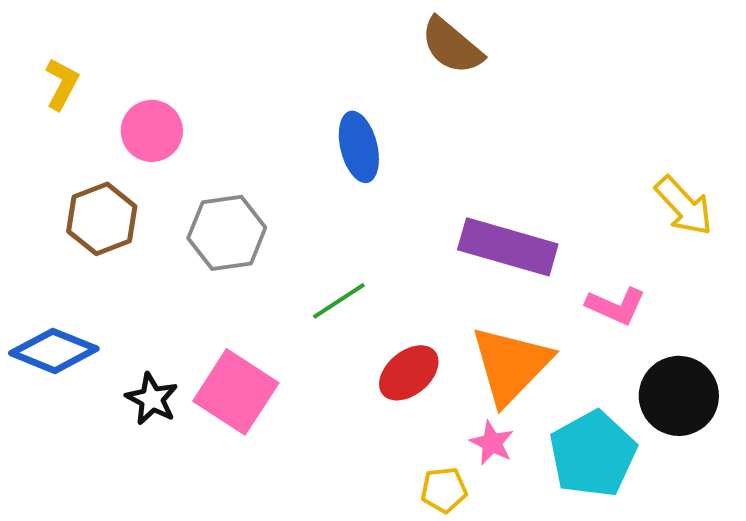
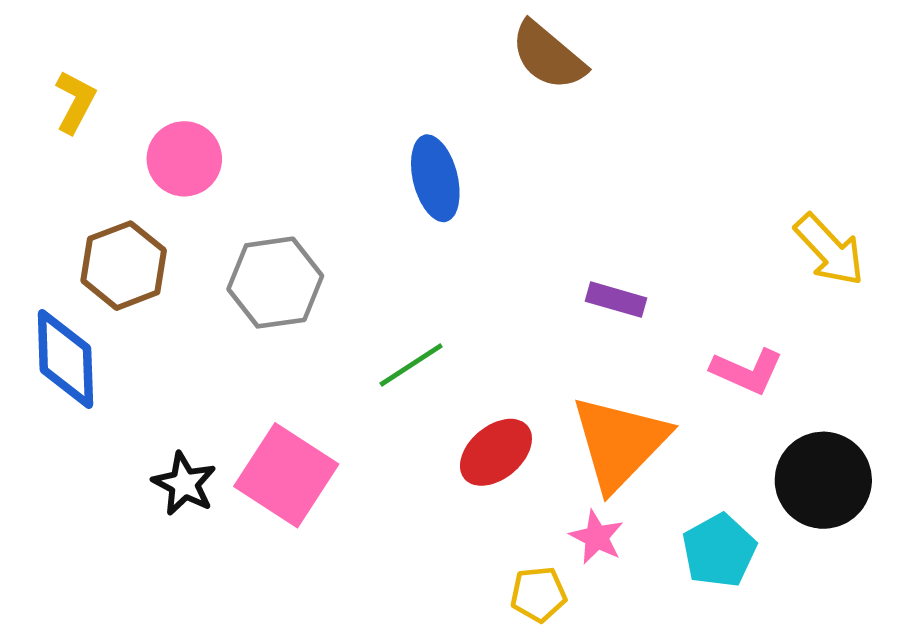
purple rectangle: (508, 247) -> (616, 300), size x0.5
blue diamond: (54, 351) -> (65, 359), moved, turned 66
cyan pentagon: (593, 454) -> (719, 551), size x0.7

